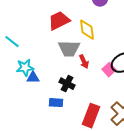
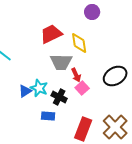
cyan star: (25, 68) -> (39, 88), moved, turned 30
pink square: (109, 70) -> (82, 88), moved
blue triangle: (33, 78) -> (25, 91), turned -32

